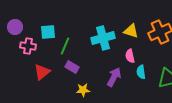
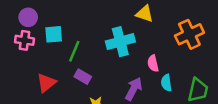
purple circle: (15, 27) -> (28, 17), moved
yellow triangle: (131, 31) -> (145, 14), moved
pink cross: (28, 46) -> (25, 40), moved

